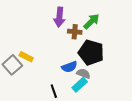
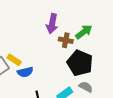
blue semicircle: (69, 67) -> (25, 72), moved
gray semicircle: (83, 74) -> (86, 87), moved

